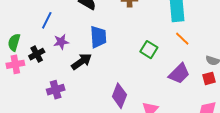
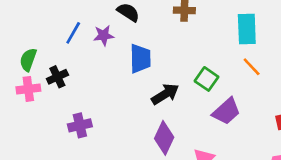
purple star: (61, 42) -> (104, 35), moved
black arrow: (81, 61) -> (165, 94), moved
purple trapezoid: (179, 74) -> (226, 111), moved

